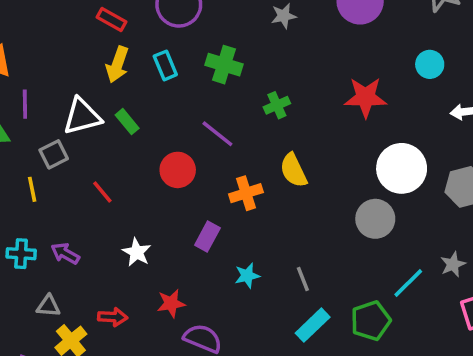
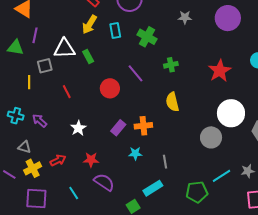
red star: (366, 97) -> (220, 71), turned 30
orange cross: (246, 193) -> (143, 126), moved
red arrow: (113, 317) -> (58, 160), turned -42
cyan rectangle: (313, 325) -> (153, 188), moved

